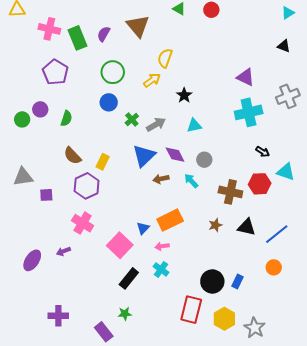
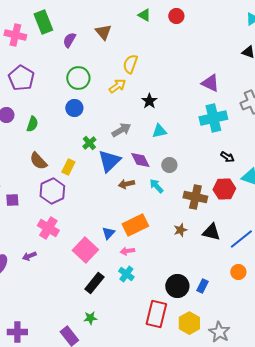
brown triangle: (138, 26) -> (103, 32), size x0.7
green rectangle: (77, 38) -> (43, 22), moved
green cross: (132, 119) -> (89, 143), moved
purple cross: (58, 316) -> (17, 332), moved

